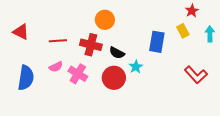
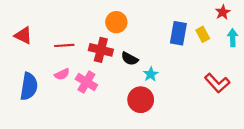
red star: (192, 11) -> (223, 12), moved
blue rectangle: (157, 42) -> (178, 33), moved
red circle: (114, 78) -> (141, 100), moved

